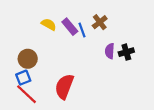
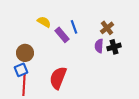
brown cross: (100, 22) -> (107, 28), moved
purple rectangle: (70, 27) -> (62, 35), moved
red line: (27, 94) -> (24, 85), turned 50

